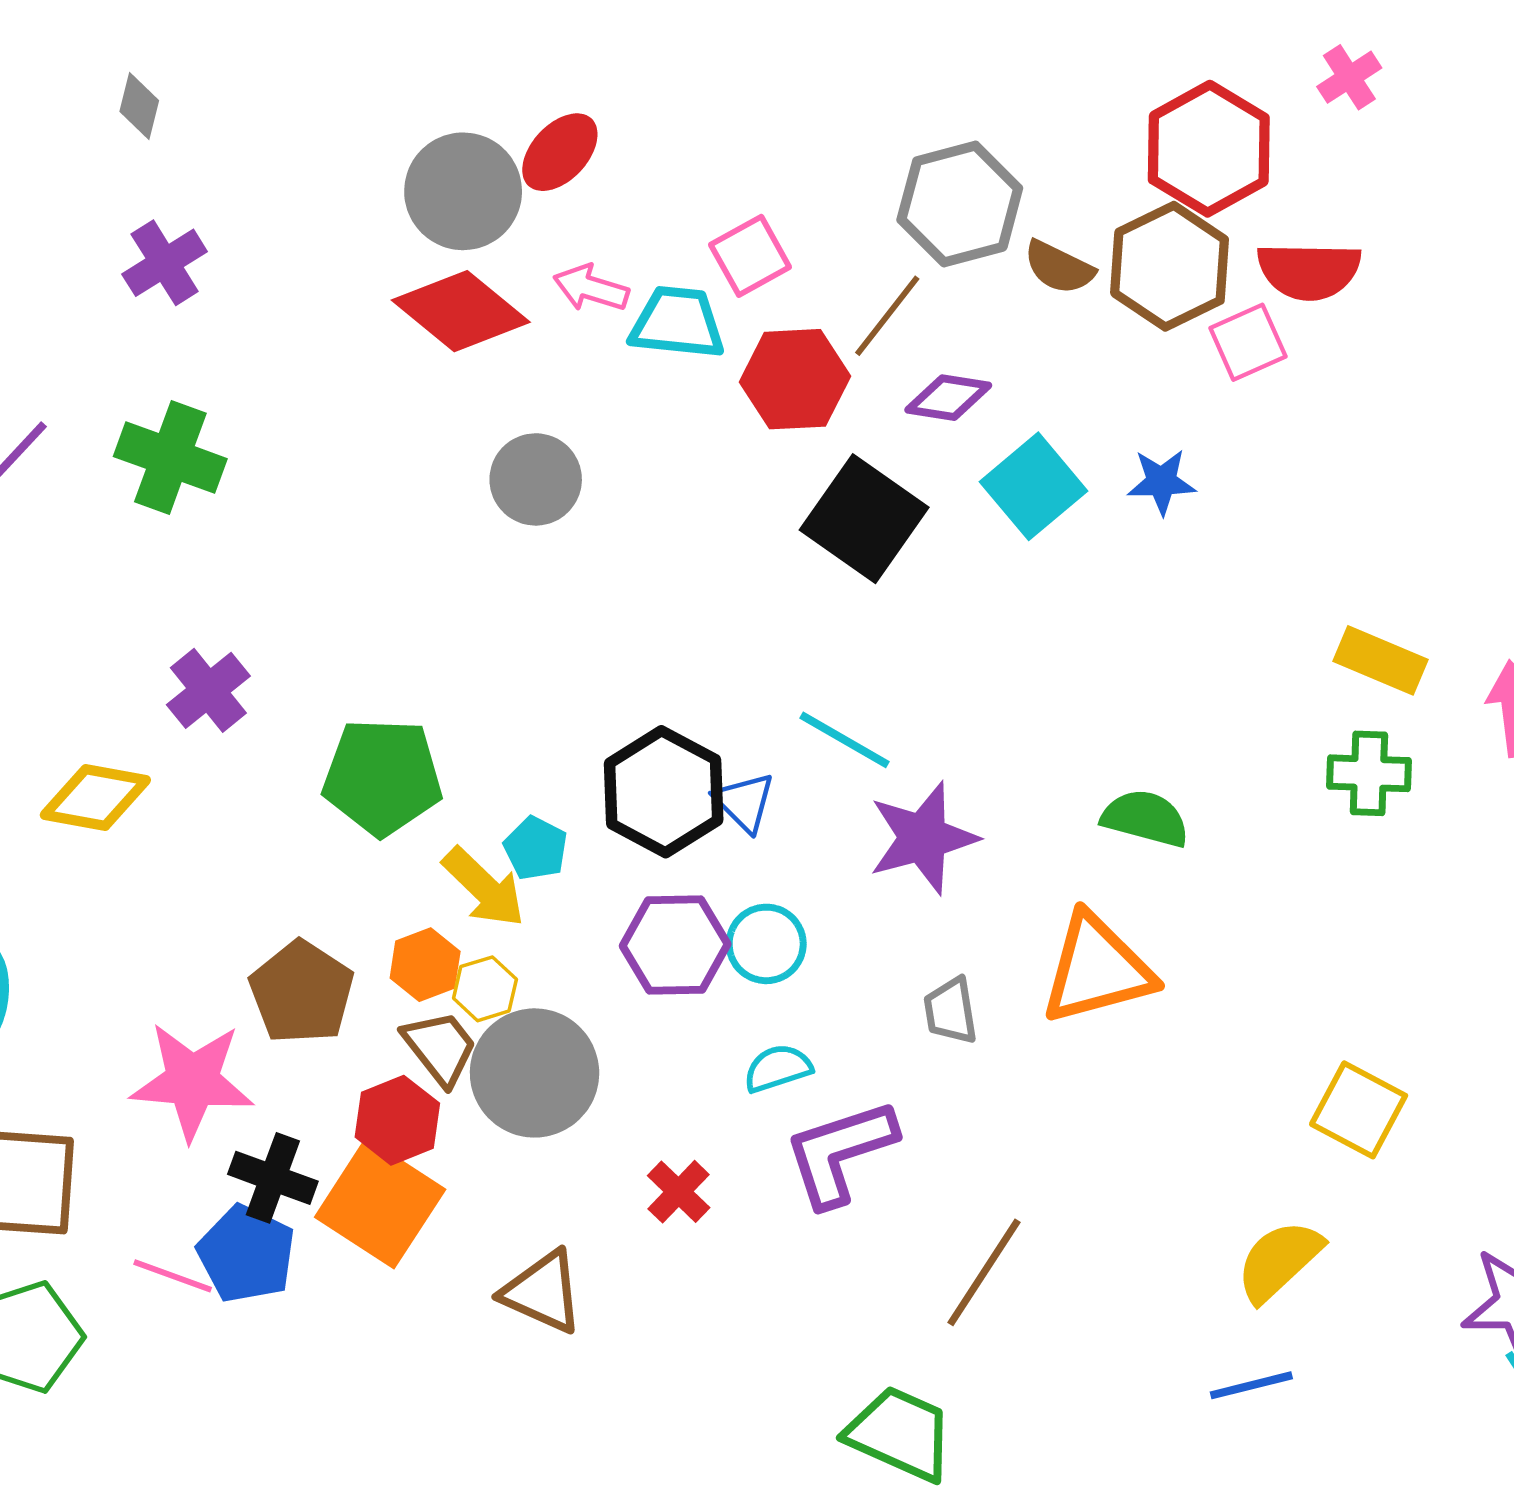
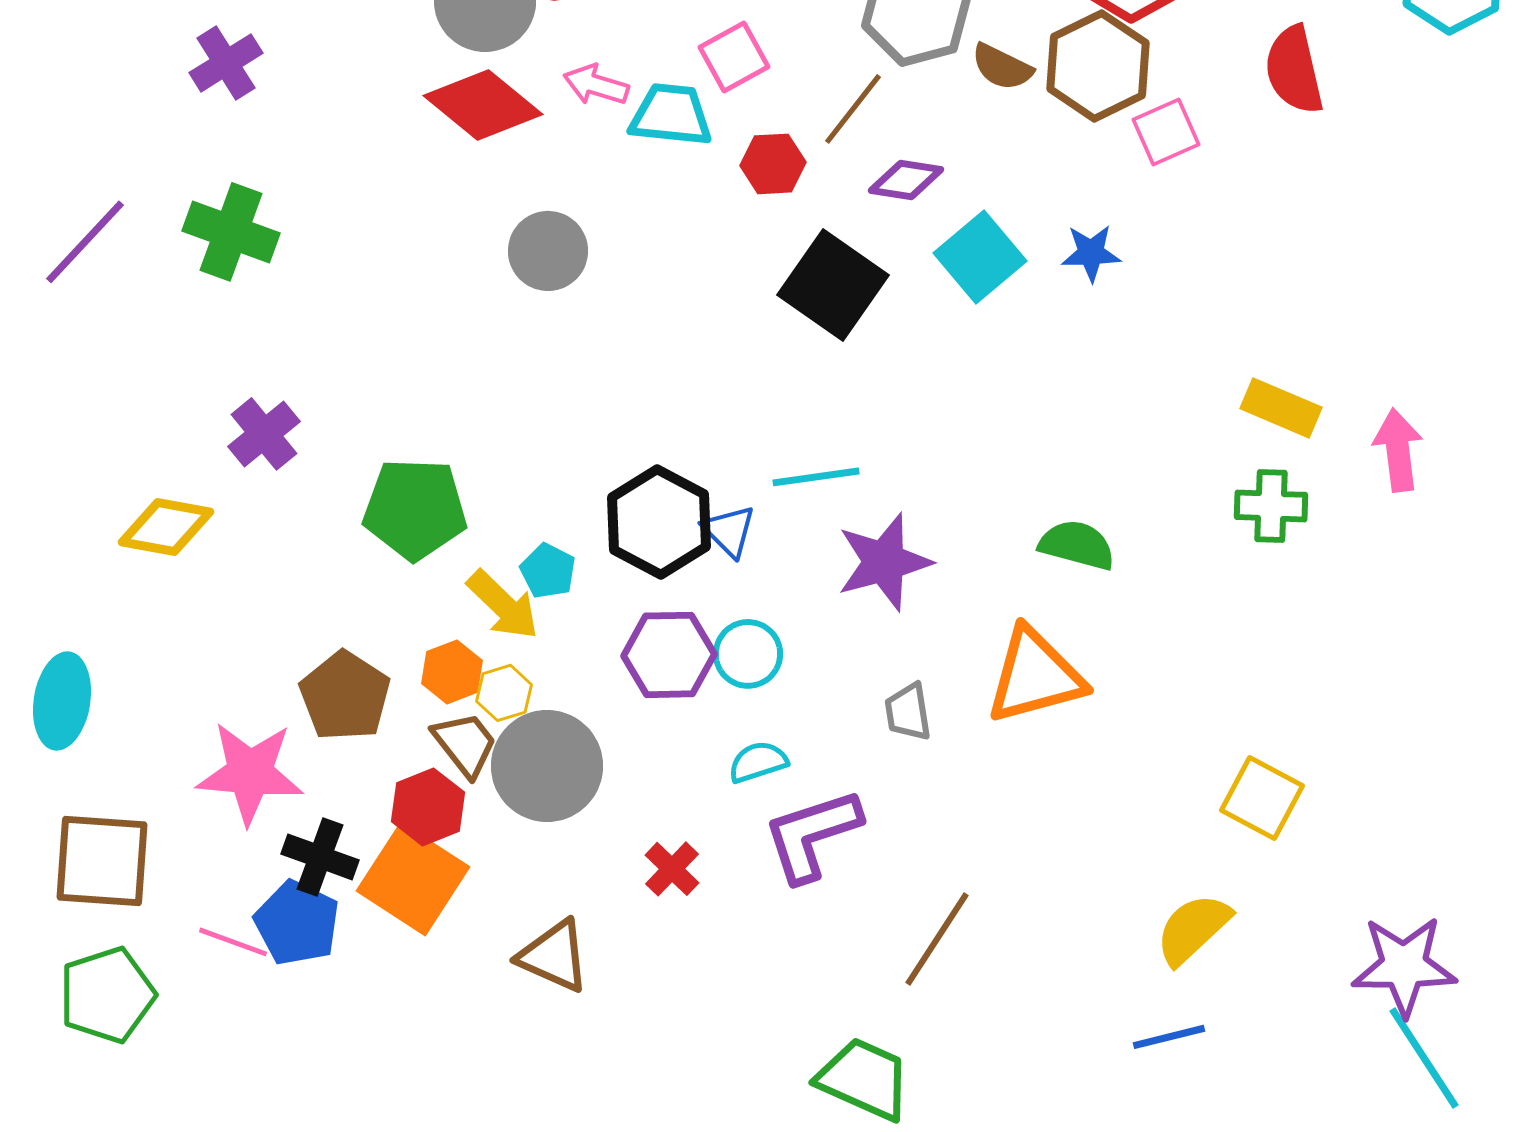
red semicircle: (1309, 271) -> (1294, 70), moved, turned 76
red hexagon: (795, 379) -> (773, 164), size x0.7
cyan line: (845, 740) -> (816, 477), turned -38

